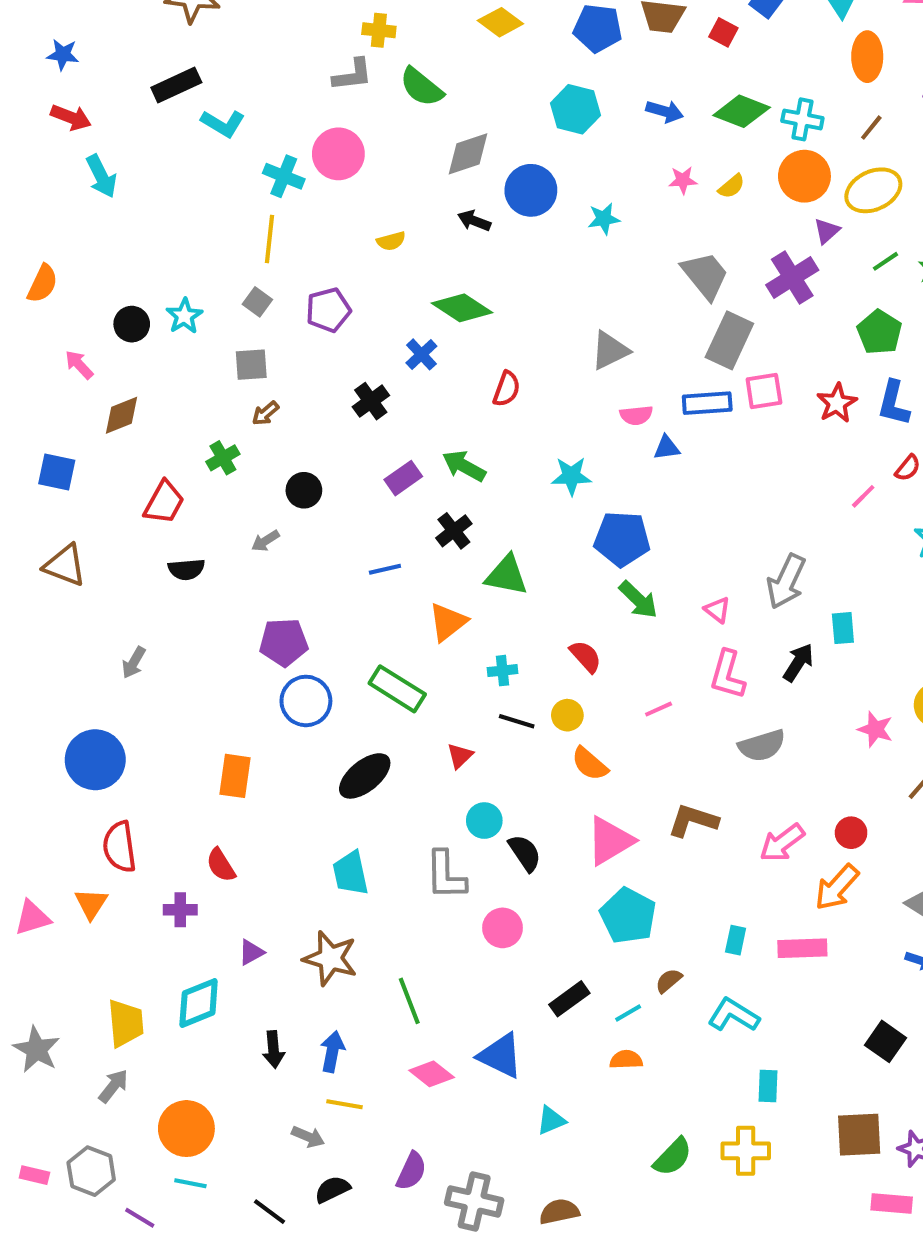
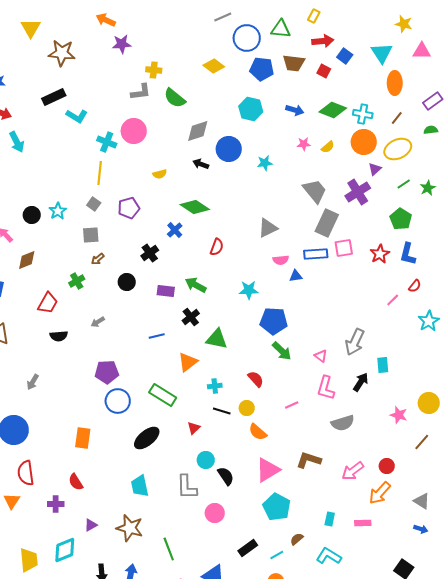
purple rectangle: (403, 478) -> (166, 291), turned 42
black circle: (304, 490) -> (127, 282), moved
pink rectangle: (802, 948) -> (363, 523), size x0.7

